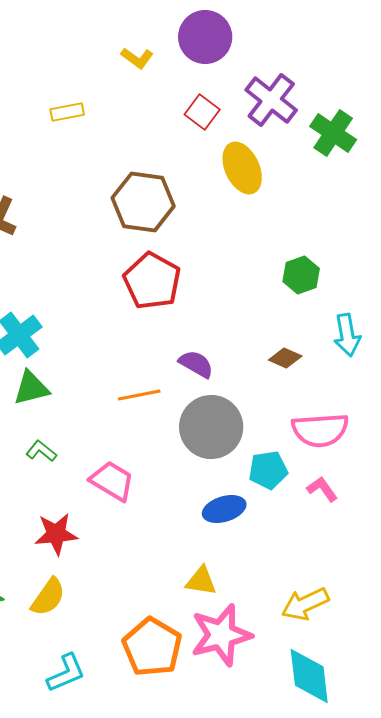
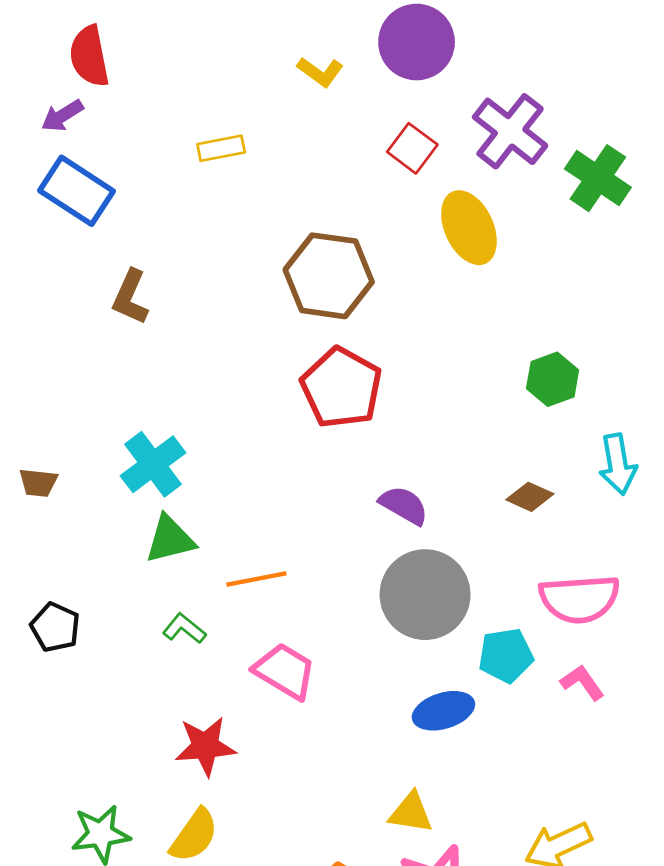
orange line: (139, 395) -> (256, 579), moved

